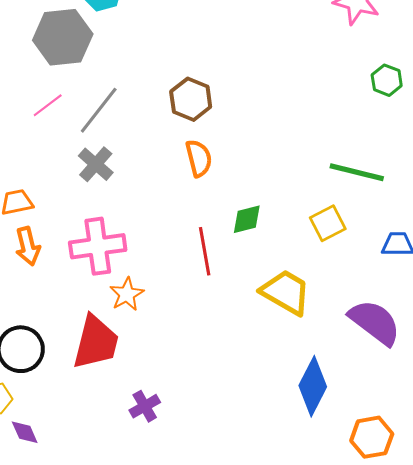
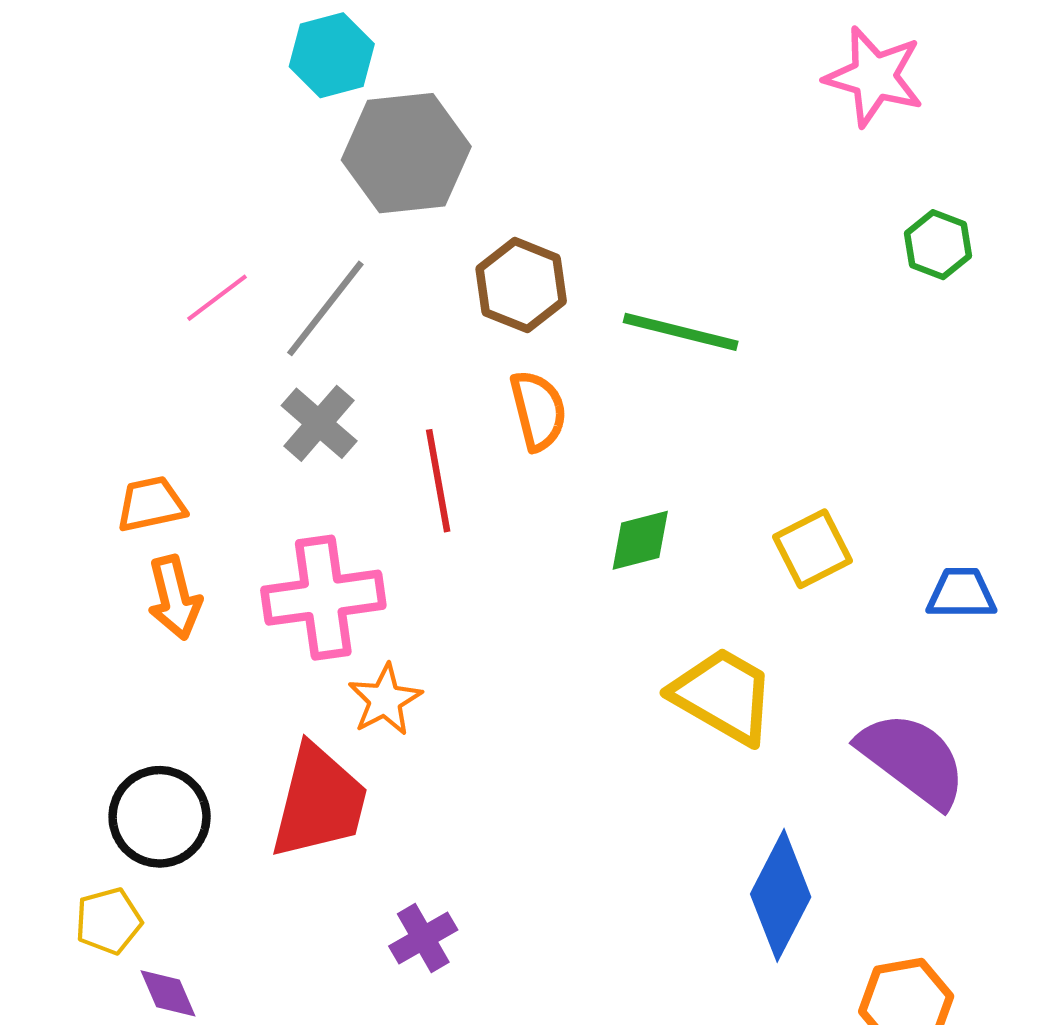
gray hexagon: (63, 37) -> (406, 153), moved
green line: (357, 172) -> (681, 332), moved
red line: (205, 251) -> (438, 481), moved

